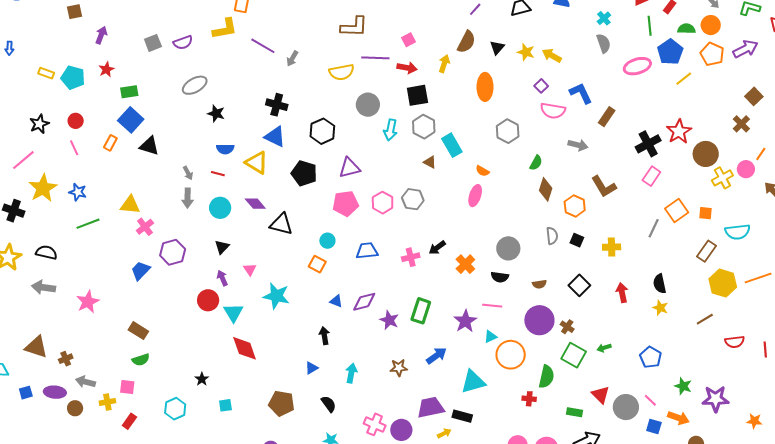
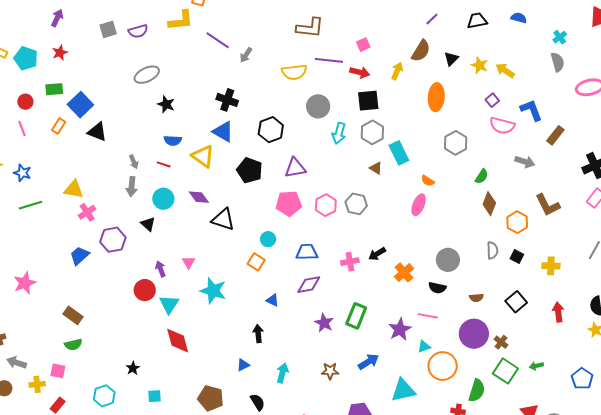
green rectangle: (129, 92) -> (54, 89), moved
black triangle: (222, 247) -> (148, 224), moved, turned -35
purple diamond: (364, 302) -> (309, 285), moved

